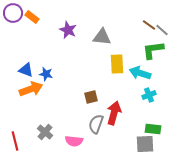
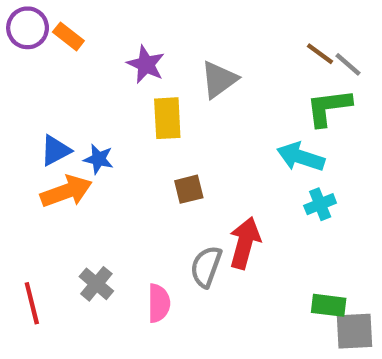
gray triangle: (102, 37) -> (219, 79), turned -42
yellow rectangle: (117, 64) -> (167, 118), moved
blue triangle: (26, 70) -> (55, 150), turned -49
brown square: (91, 97) -> (189, 189), moved
green rectangle: (153, 129) -> (329, 305), moved
pink semicircle: (74, 141) -> (159, 303), turned -96
gray square: (145, 144) -> (354, 331), moved

